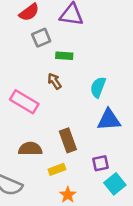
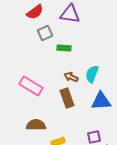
brown arrow: (54, 81) -> (71, 77), moved, turned -32
brown rectangle: (68, 140) -> (67, 98), moved

